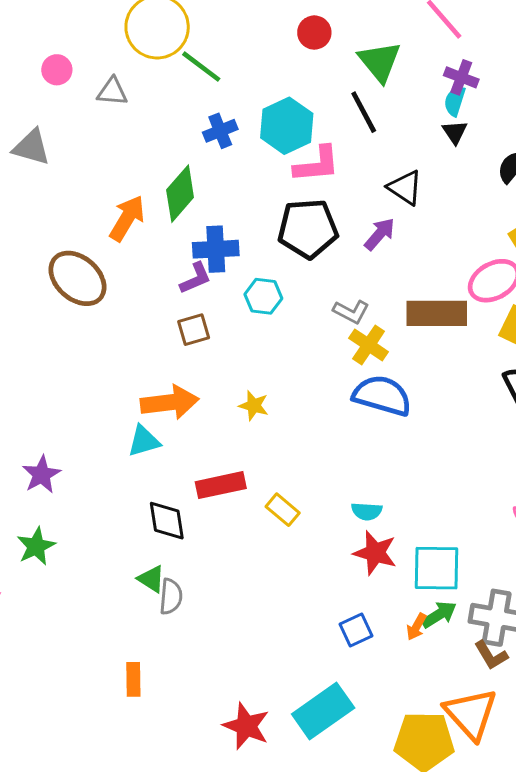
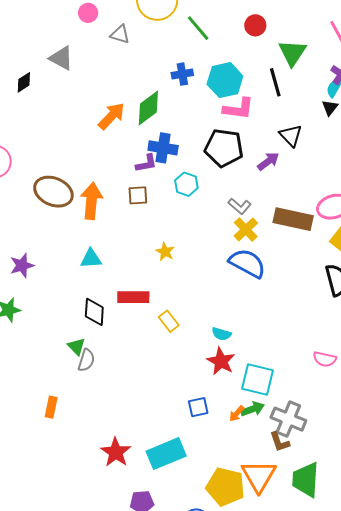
green line: (201, 67) -> (198, 28), moved
brown ellipse: (77, 278) -> (53, 192), moved, turned -30
orange arrow: (170, 402) -> (91, 201), moved, turned -90

